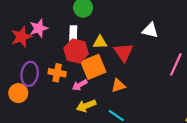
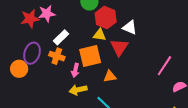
white triangle: (150, 30) -> (130, 27), moved
white rectangle: (73, 35) -> (61, 37), moved, turned 35
red hexagon: (76, 51) -> (106, 18), moved
pink arrow: (80, 85) -> (75, 70), turned -56

